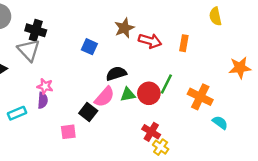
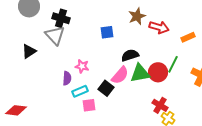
orange rectangle: (184, 43) -> (188, 37), moved, turned 56
blue square: (89, 47) -> (107, 32), turned -32
pink star: (45, 86) -> (82, 66), moved
green triangle: (128, 95) -> (140, 73), size x1.5
cyan rectangle: (17, 113) -> (80, 91), moved

